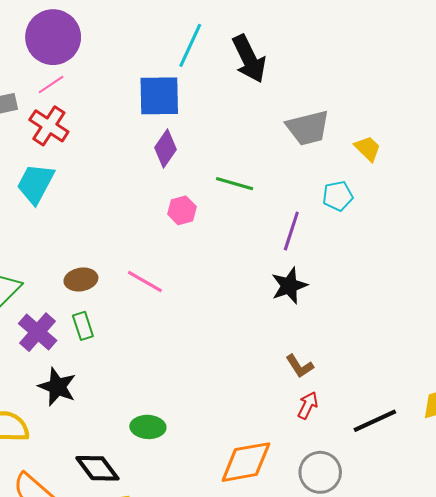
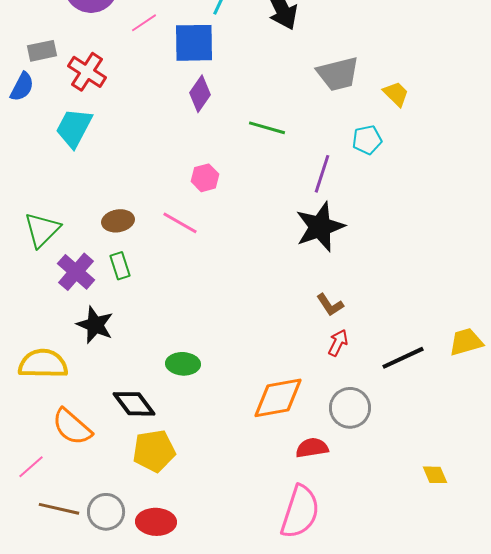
pink line: (51, 85) -> (144, 23), moved
pink hexagon: (182, 210) -> (205, 178), moved
black star: (289, 286) -> (320, 227), size x1.4

